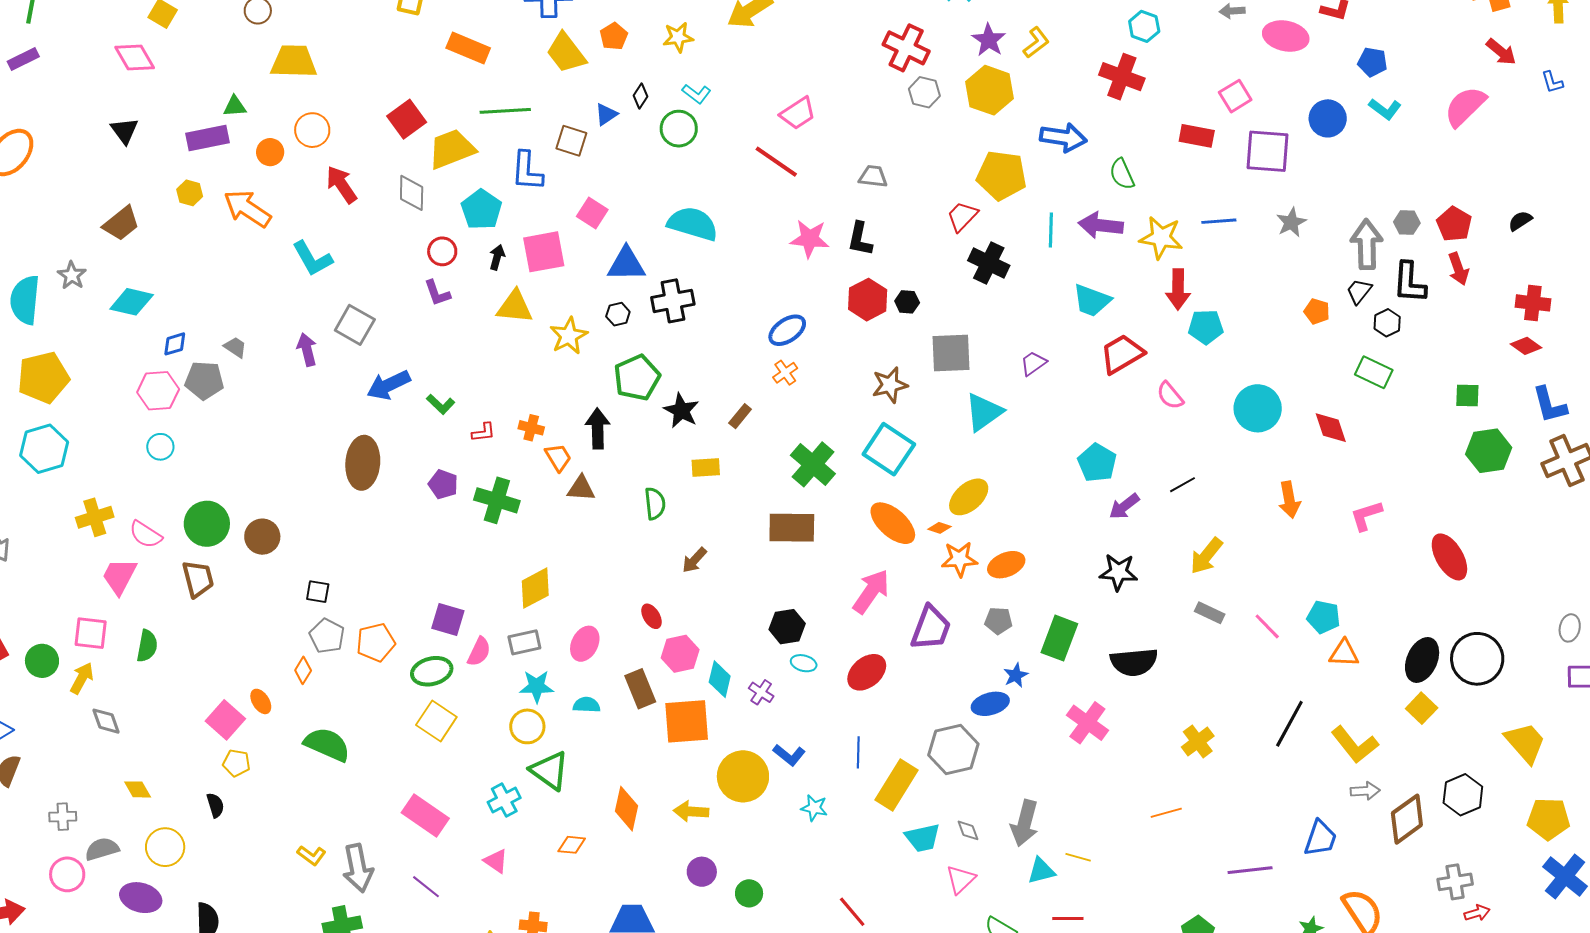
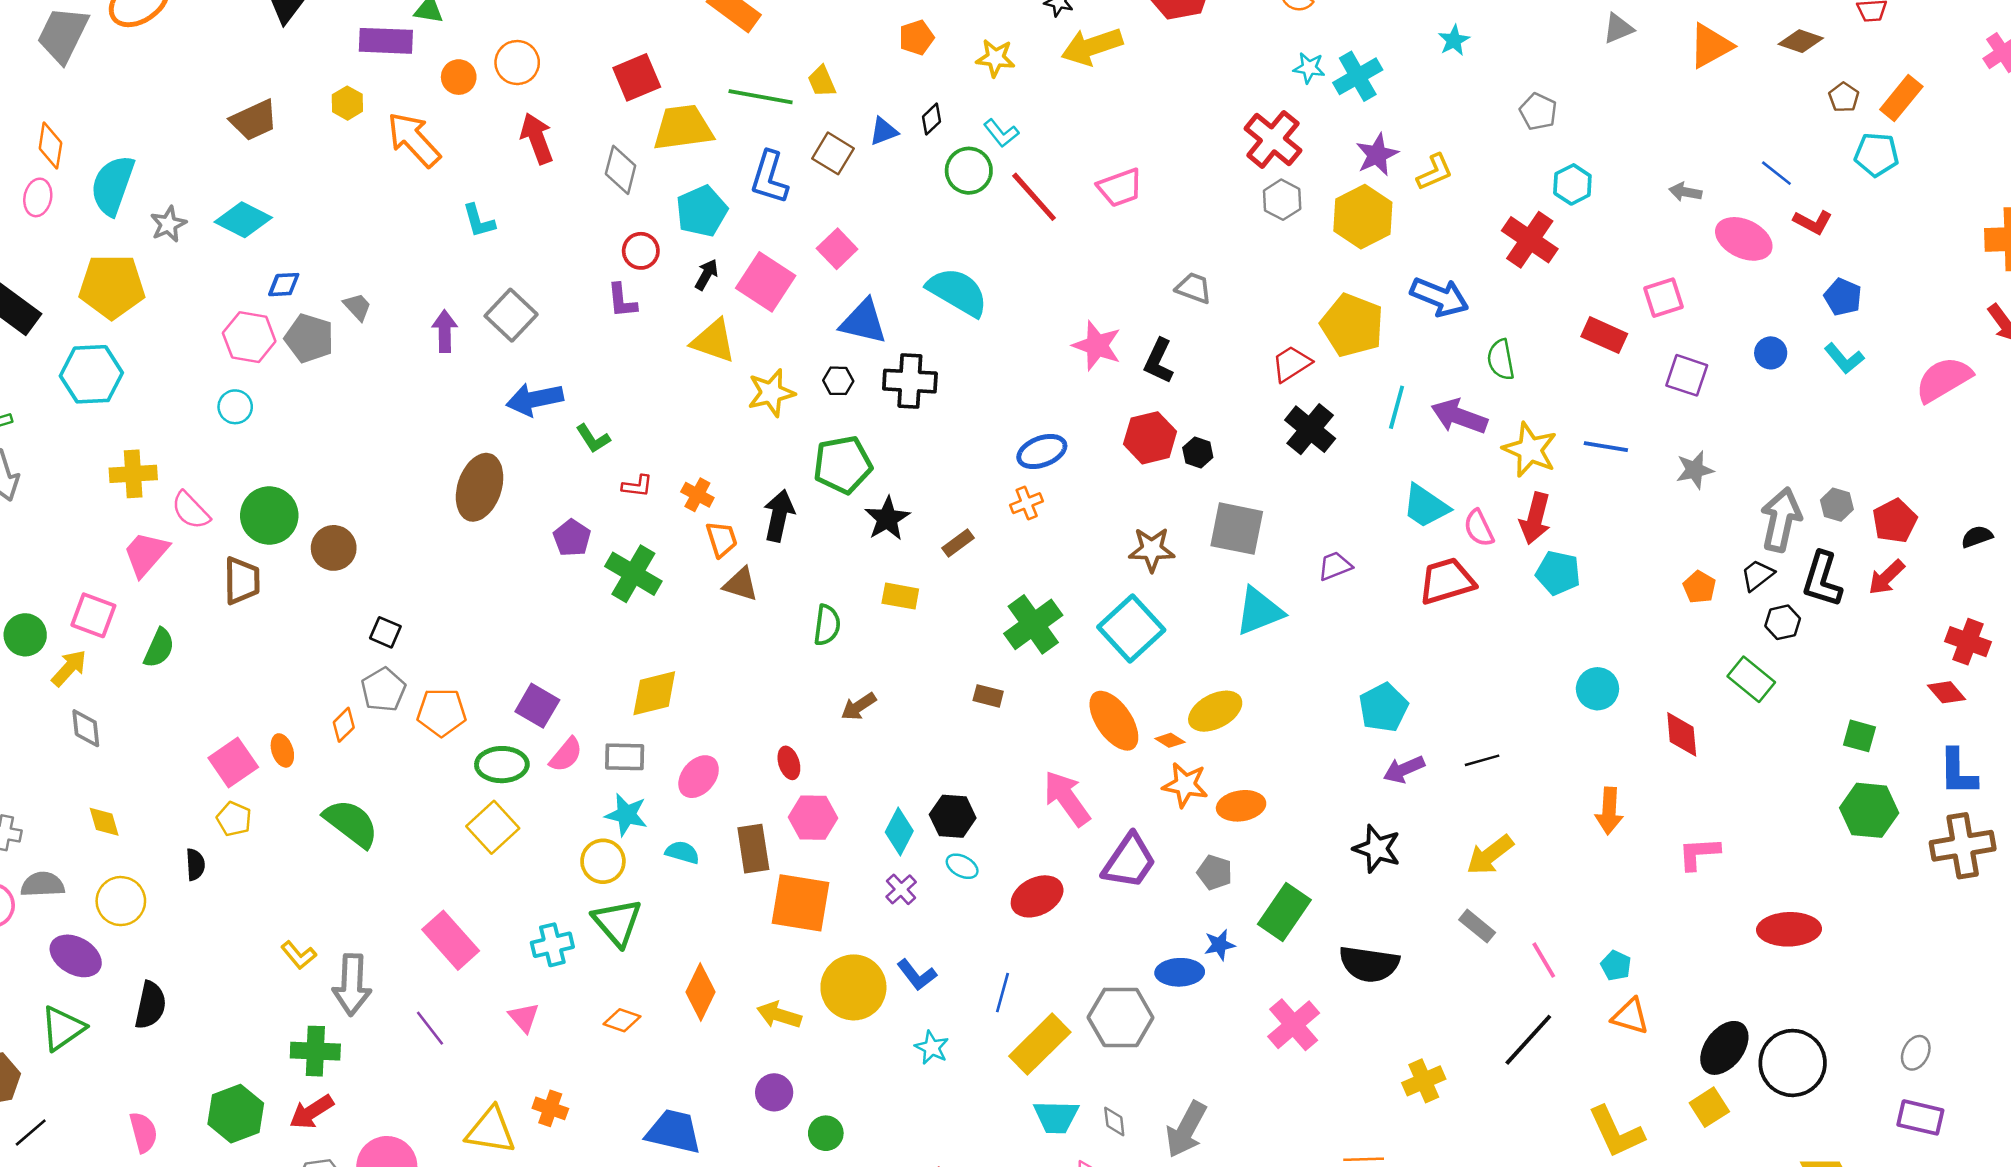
yellow trapezoid: (566, 53) -> (822, 81), moved, size x0.6
blue circle: (1328, 118) -> (1771, 353), size x0.7
purple square: (1267, 151) -> (1687, 375), size x0.7
red line: (776, 162) -> (1034, 197), moved
pink square: (544, 252) -> (766, 282), turned 30
cyan L-shape: (312, 259) -> (479, 221), size x0.7
red arrow: (1458, 269) -> (1886, 577), turned 52
gray star: (72, 275) -> (168, 224), moved
pink semicircle: (1170, 396) -> (1479, 528), moved
cyan circle: (1258, 408) -> (1597, 689), size x0.7
brown rectangle: (792, 528) -> (988, 696), size x0.5
red ellipse: (1449, 557) -> (1789, 929), turned -75
pink arrow: (871, 592) -> (1067, 798), turned -84
cyan pentagon: (1324, 617) -> (1616, 966), size x0.7
cyan diamond: (720, 679) -> (899, 831), moved
black line: (1289, 724) -> (1528, 1040), moved

